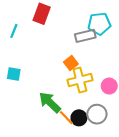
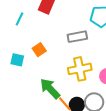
gray rectangle: (85, 36) -> (77, 37), moved
orange square: (71, 63) -> (39, 50), moved

